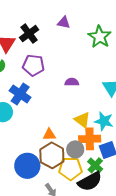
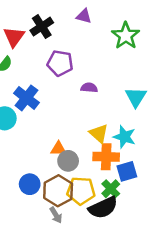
purple pentagon: (33, 65) -> (60, 63), moved
gray circle: (75, 149) -> (68, 161), moved
brown hexagon: (52, 155) -> (58, 191), moved
blue circle: (27, 166) -> (30, 184), size x0.7

